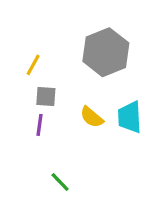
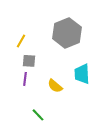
yellow semicircle: (92, 117) -> (55, 86), moved

